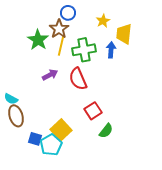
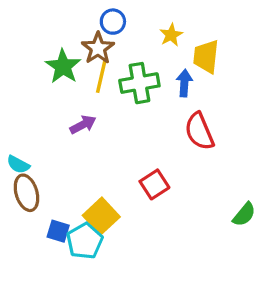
red semicircle: (78, 79) -> (199, 131), moved
green semicircle: (106, 131) -> (244, 214), moved

